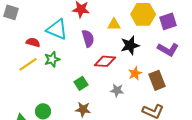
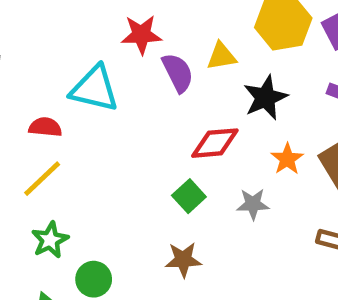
purple semicircle: (88, 38) -> (178, 73), moved
green star: (52, 59) -> (50, 240), moved
green square: (81, 83) -> (189, 196), moved

